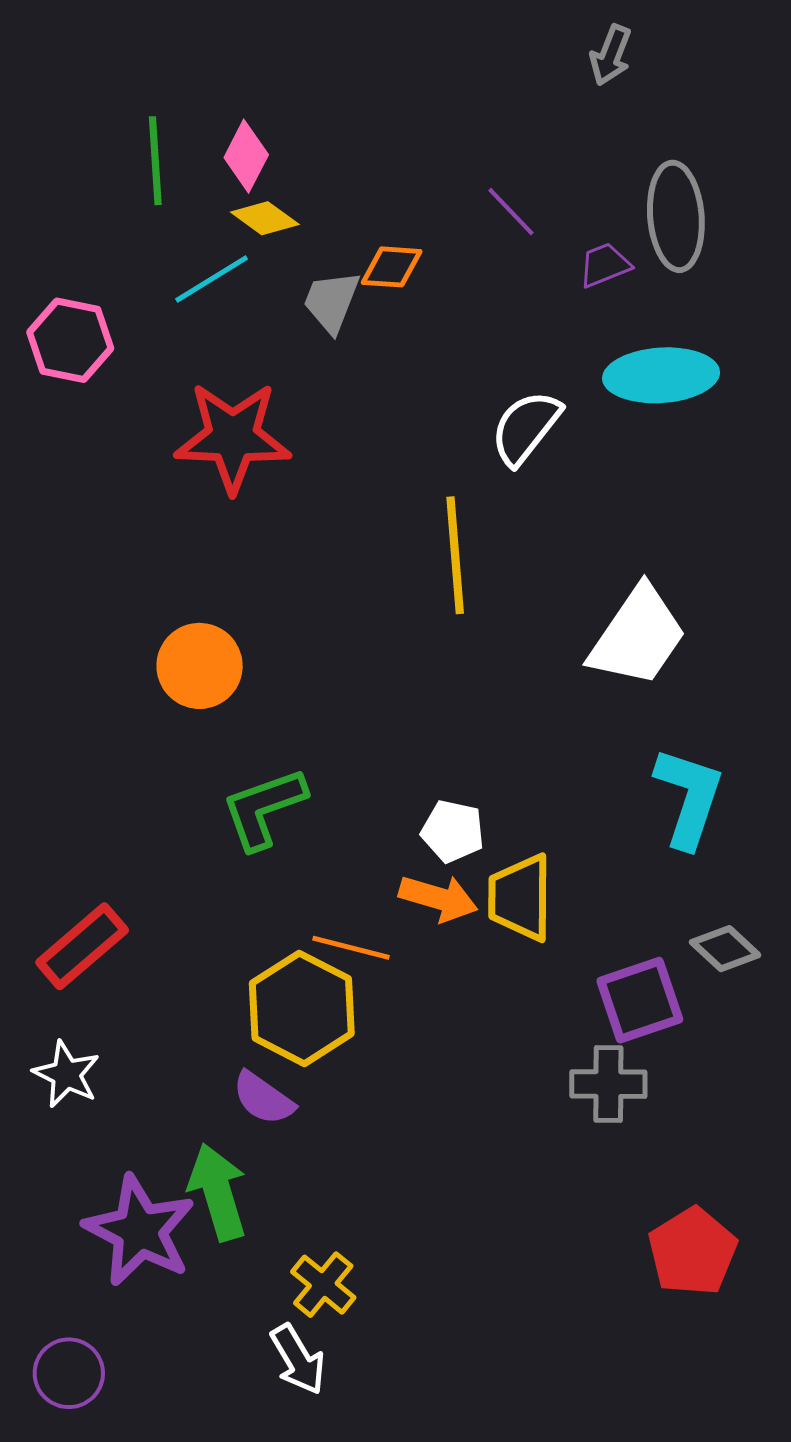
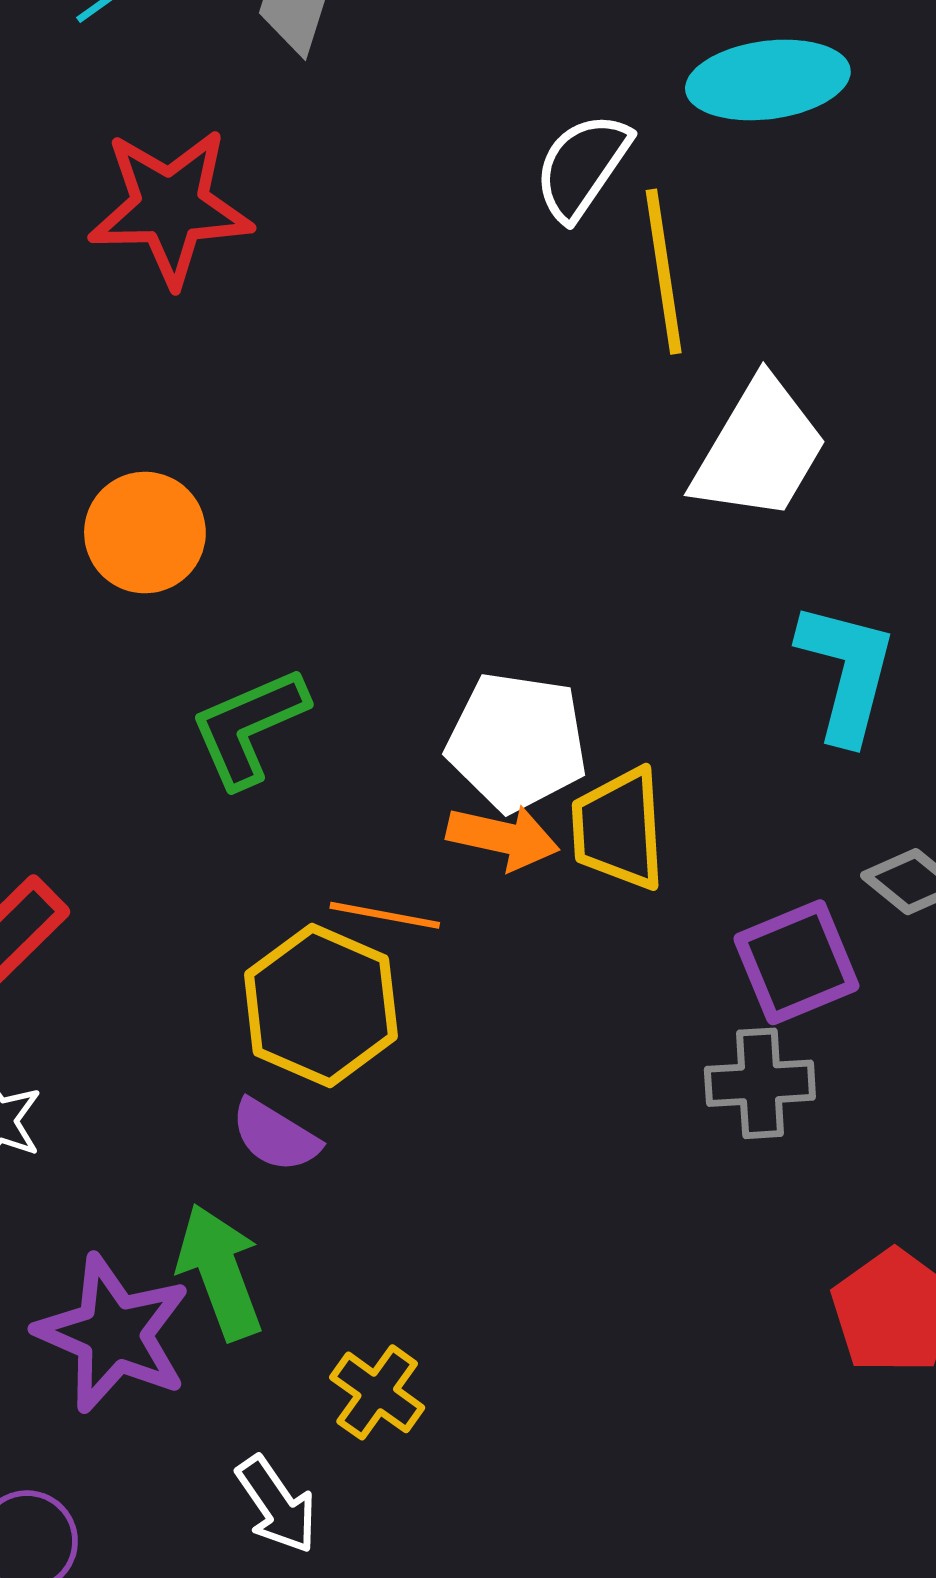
yellow line: (455, 555) -> (664, 272), moved
white pentagon: (453, 831) -> (517, 742), size x1.6
white arrow: (298, 1359) -> (277, 1505), moved

